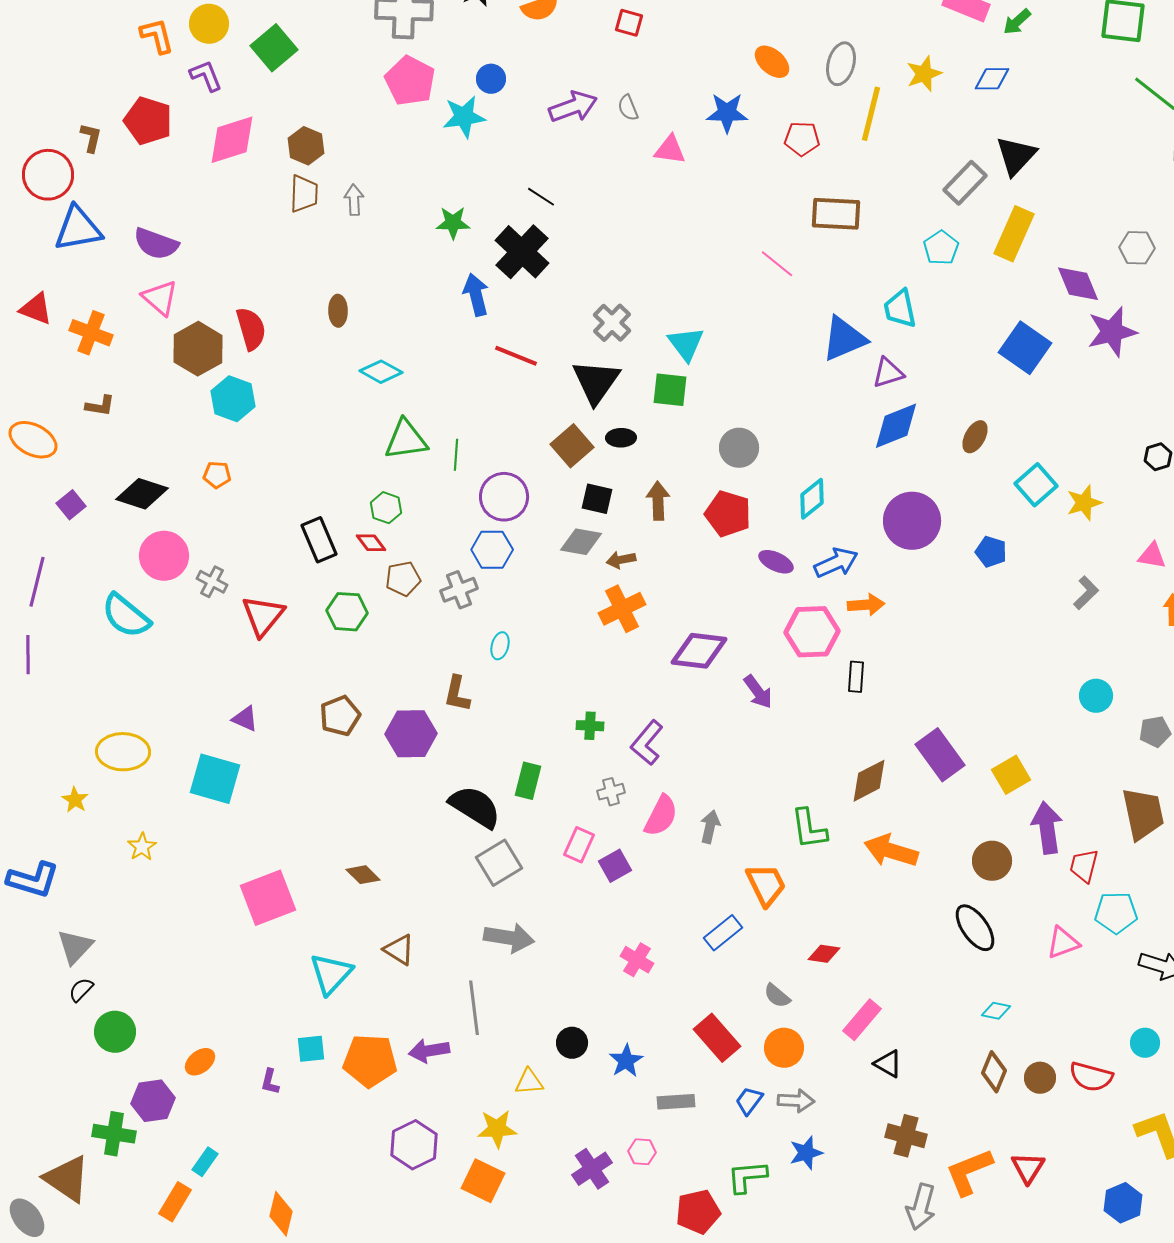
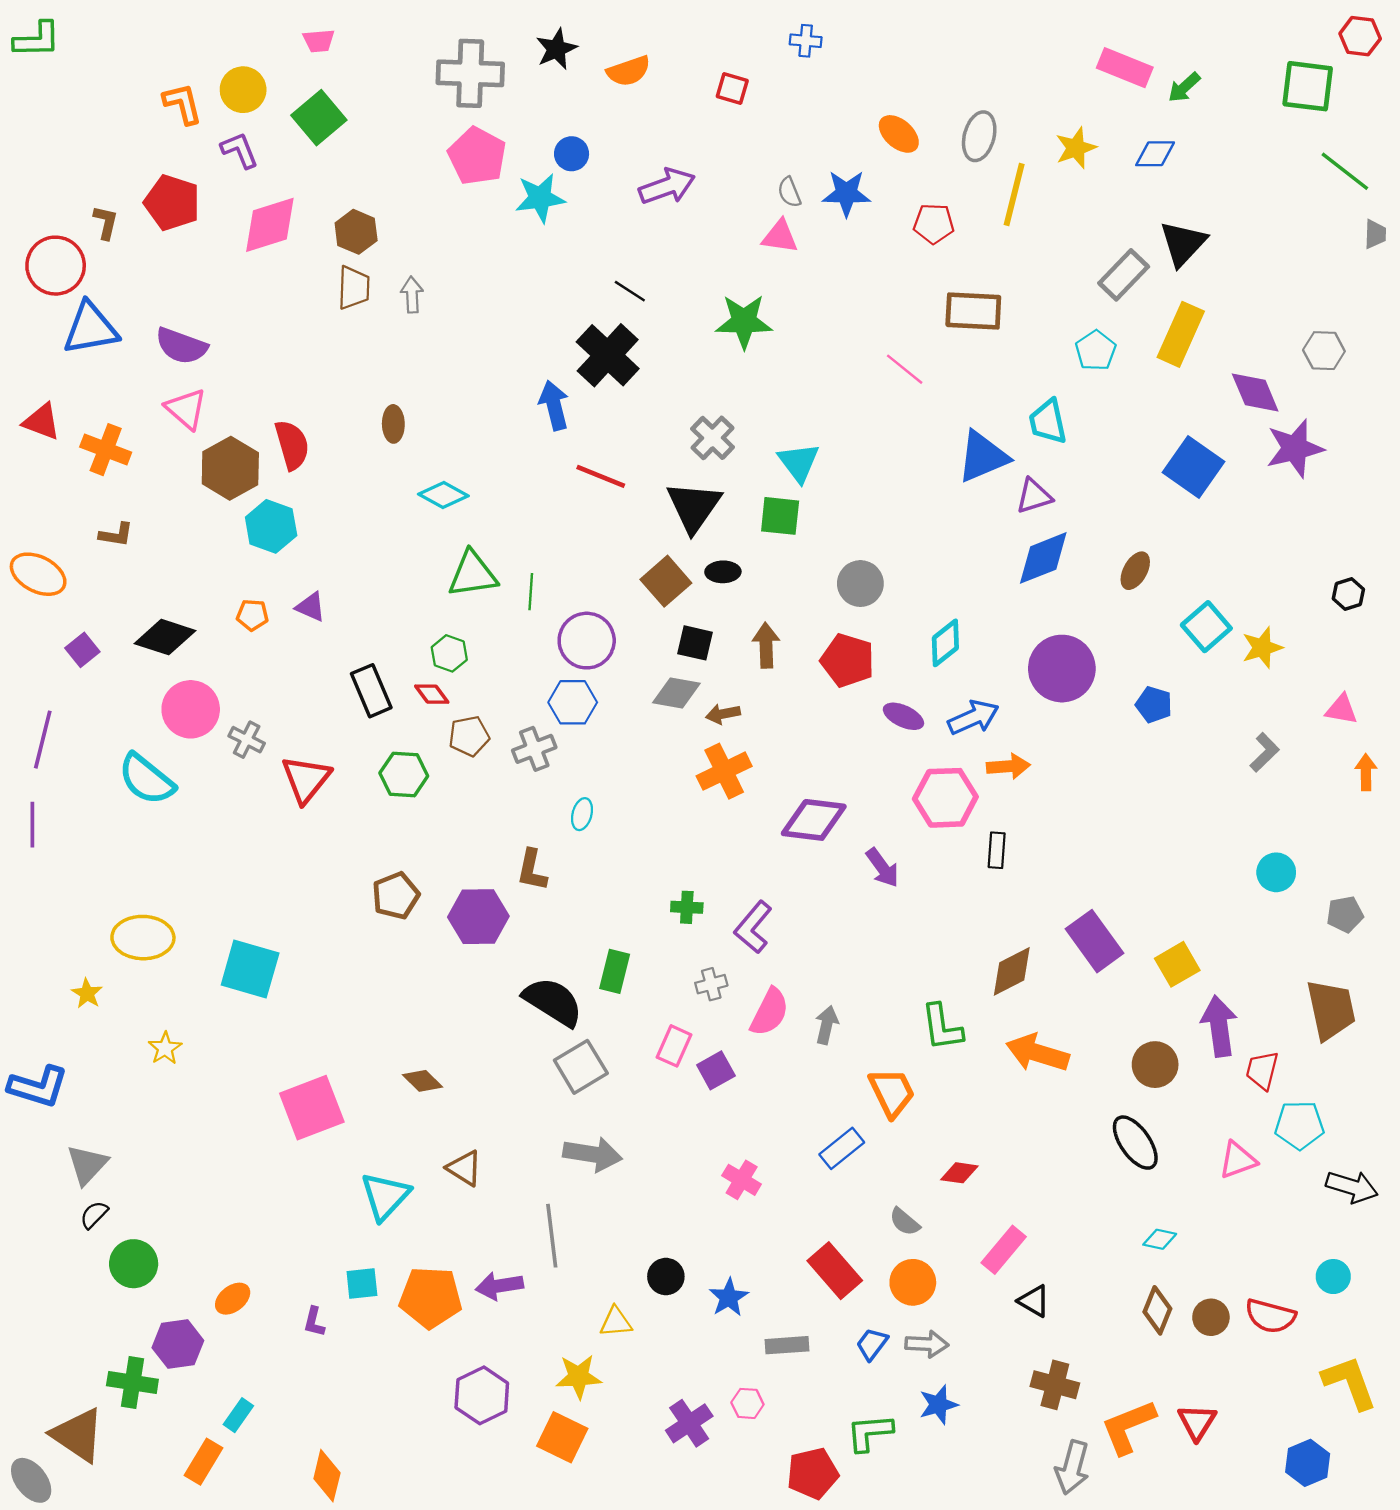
gray semicircle: (628, 108) -> (789, 192), moved
green star: (453, 223) -> (744, 321), moved, size x1.4
purple triangle: (245, 719) -> (311, 607), moved

